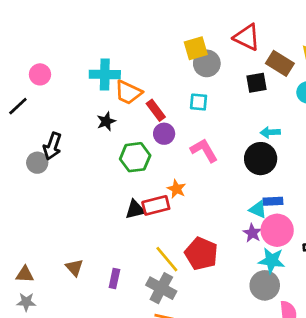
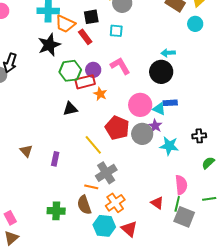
black square: (256, 83) -> (91, 17), moved
black star: (106, 121) -> (49, 45), size x1.6
purple circle: (164, 134) -> (93, 70), moved
red rectangle: (156, 205) -> (85, 82), moved
pink circle: (277, 230) -> (140, 105), moved
red pentagon: (201, 254) -> (117, 128), moved
gray circle: (265, 285) -> (142, 134), moved
gray cross: (161, 288) -> (106, 173), moved, turned 30

